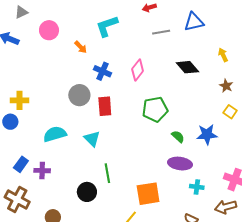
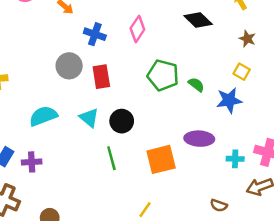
green pentagon: (155, 109) -> (163, 75), turned 30
yellow square: (230, 112) -> (242, 72), moved
green semicircle: (178, 137) -> (196, 85), moved
cyan cross: (197, 187) -> (235, 159), moved
black circle: (87, 192) -> (122, 121), moved
orange square: (148, 194) -> (161, 159), moved

